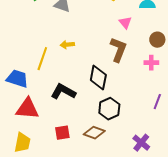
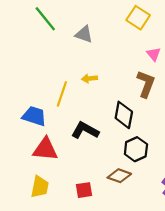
red square: (62, 133) -> (84, 190), moved

